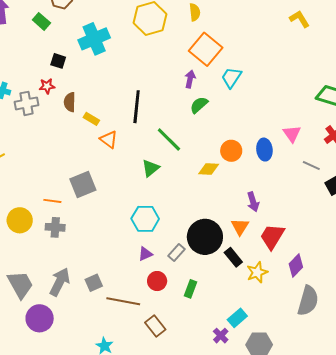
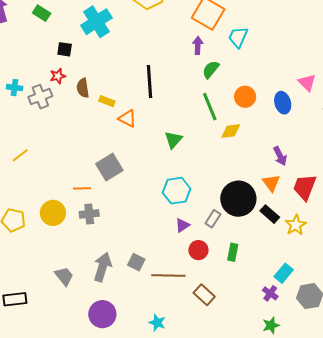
green line: (169, 140) -> (210, 107), moved, turned 32
orange circle: (231, 151) -> (245, 97), moved
gray square: (94, 283) -> (136, 262), turned -30
gray trapezoid: (20, 285) -> (64, 276), size x0.7
purple circle: (40, 318) -> (102, 314), moved

